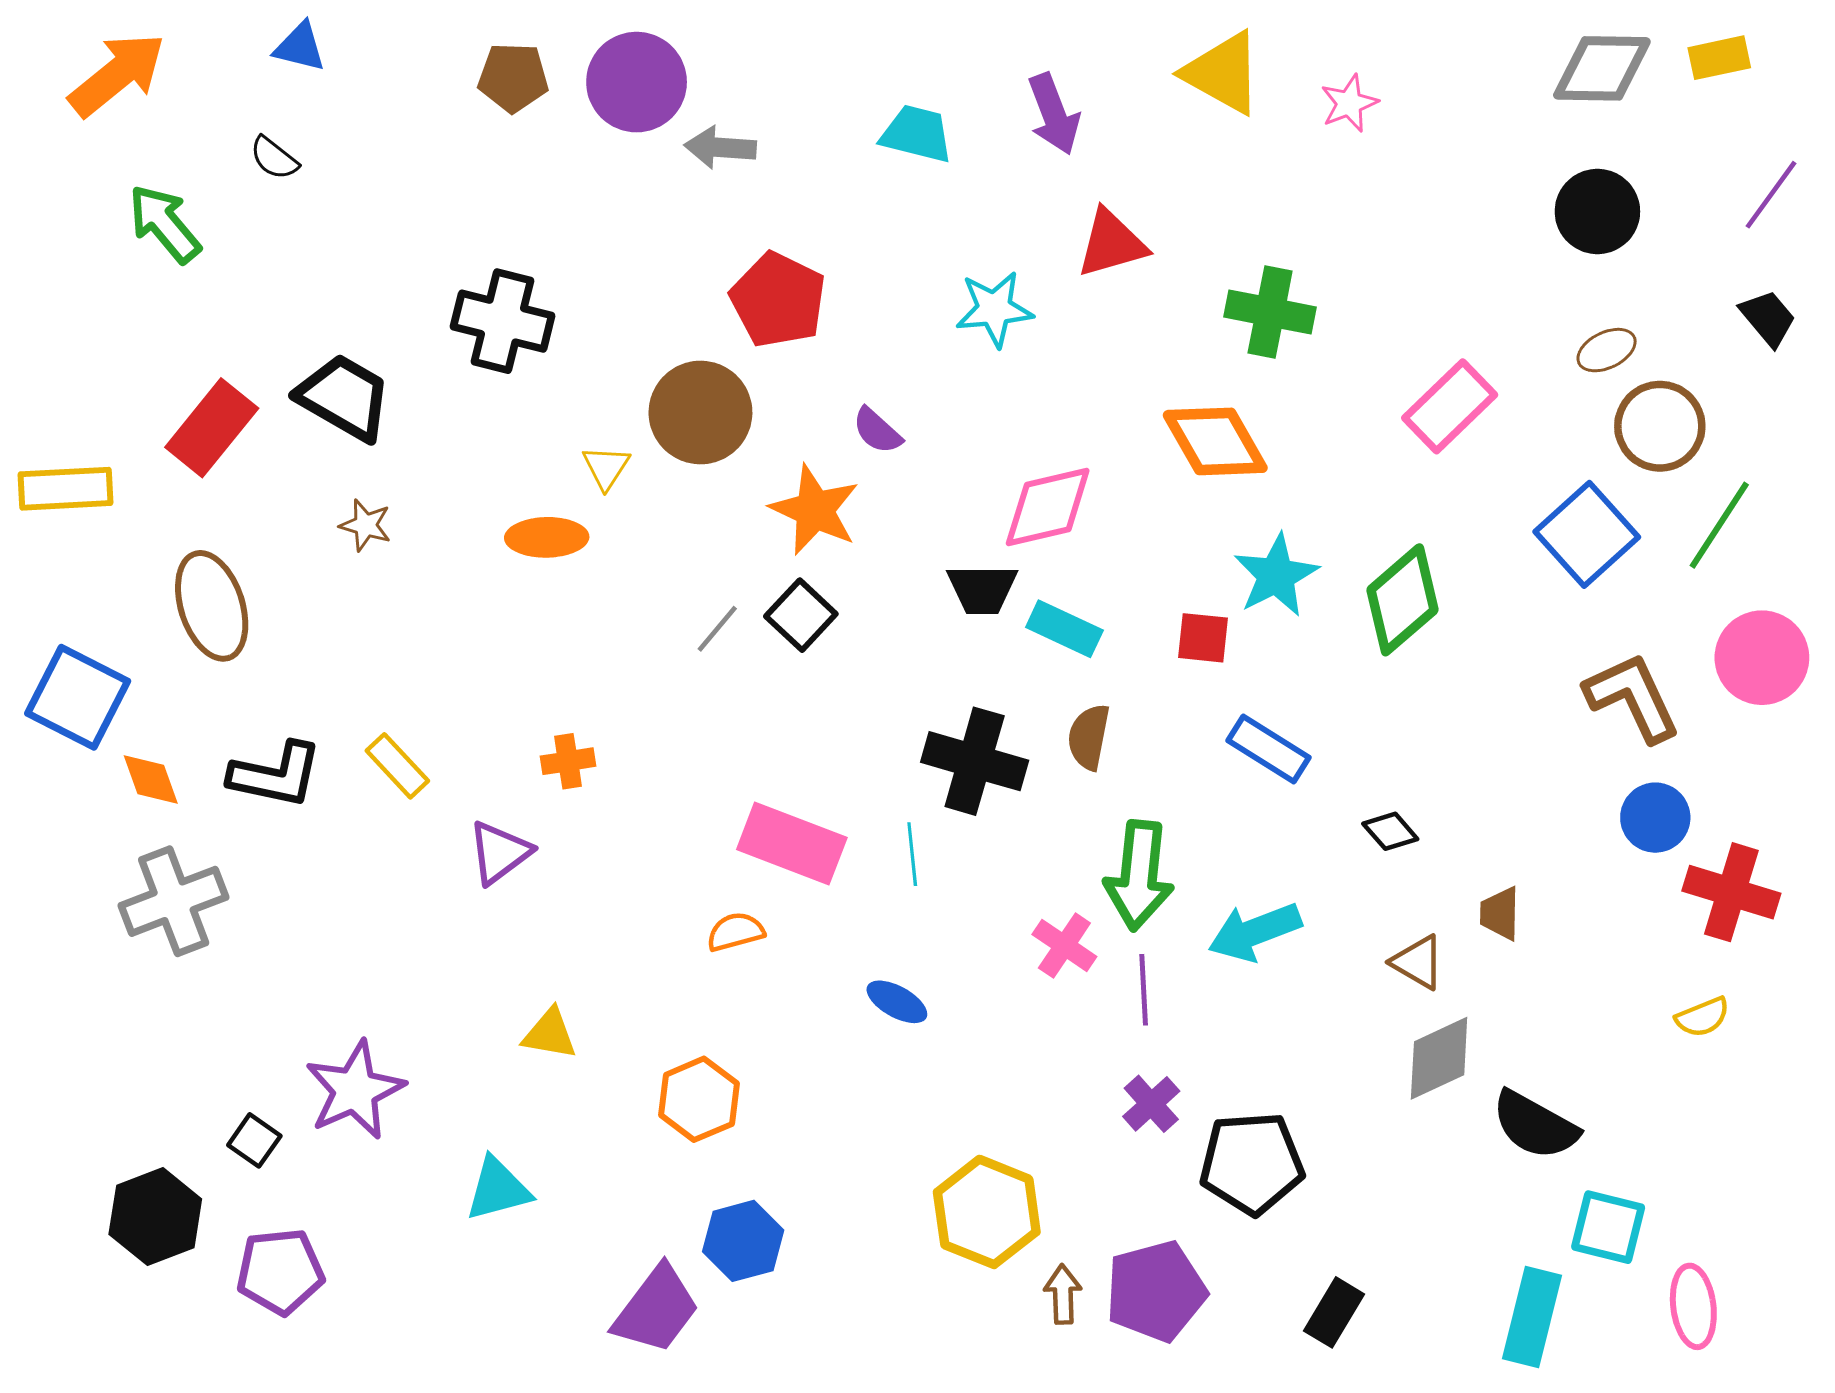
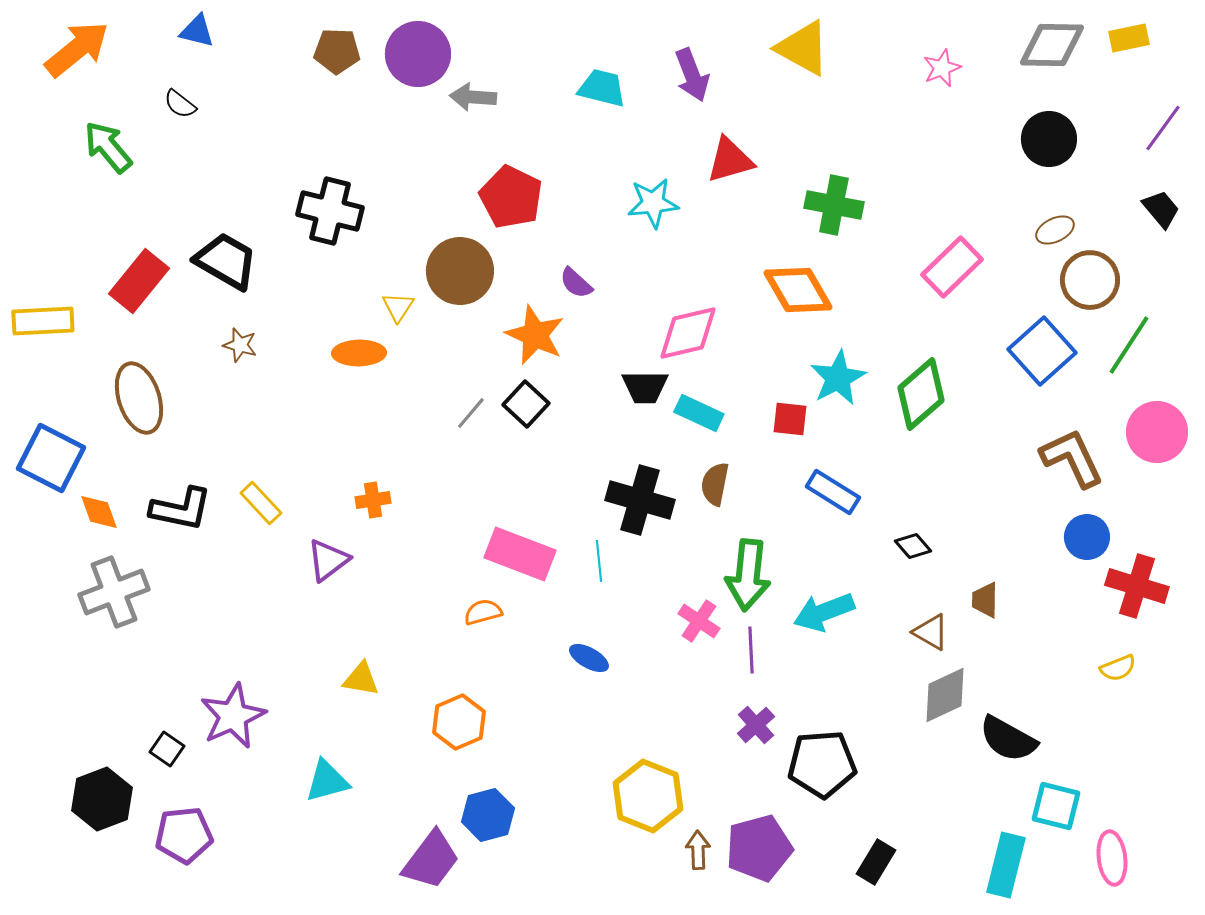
pink star: (1349, 103) -> (942, 68), moved

